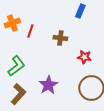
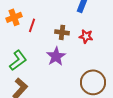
red star: (84, 57) -> (86, 36), moved
purple star: (48, 85) -> (56, 56), moved

